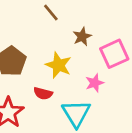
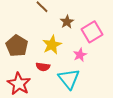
yellow star: (59, 65) -> (52, 45), turned 30

